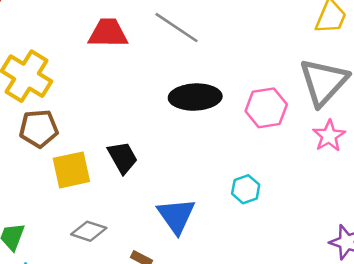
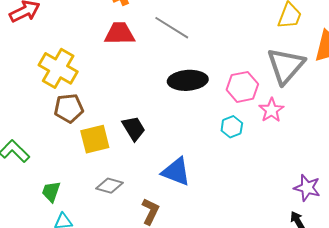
pink star: (329, 136) -> (271, 110), moved
cyan hexagon: (246, 189) -> (232, 127), moved
blue triangle: (176, 216) -> (176, 172), turned -32

